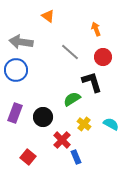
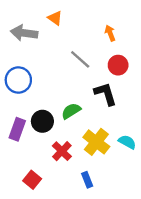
gray arrow: (21, 42) -> (24, 33), moved
green semicircle: (72, 99) -> (71, 111), moved
black circle: (43, 117) -> (42, 121), moved
yellow cross: (84, 124) -> (96, 142), size x1.6
red cross: (62, 140) -> (62, 151), moved

